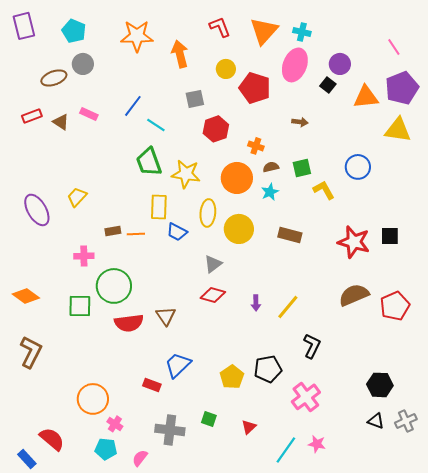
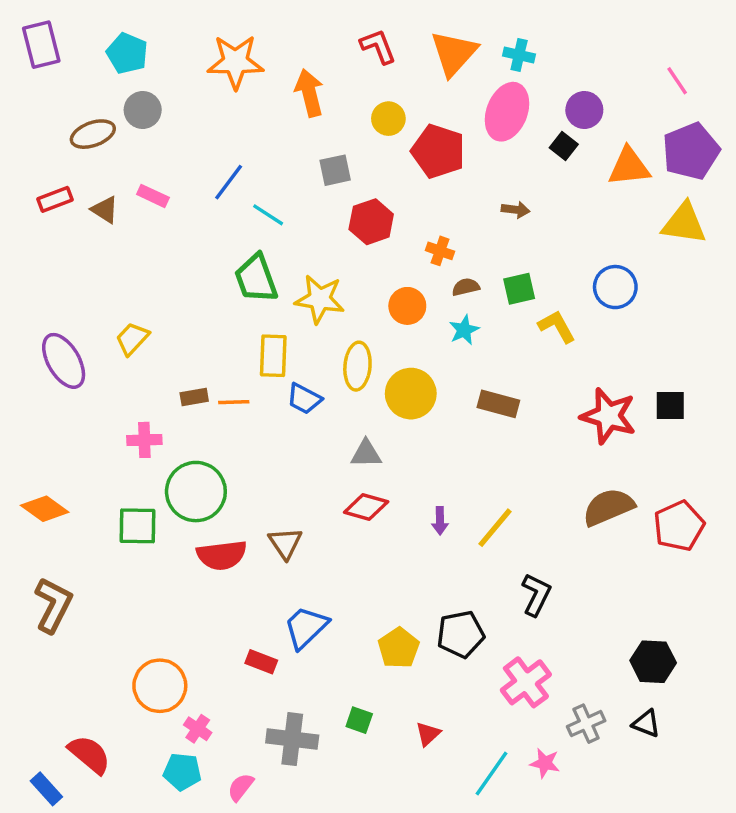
orange circle: (237, 178) -> (407, 306), size x0.7
gray triangle: (213, 264) -> (366, 454), turned 36
gray cross: (406, 421) -> (586, 724), moved

